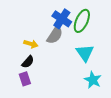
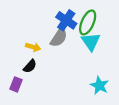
cyan triangle: (85, 53) -> (91, 42), moved
purple rectangle: (25, 79) -> (16, 84), moved, turned 40

